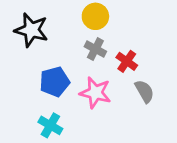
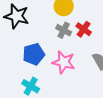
red cross: (127, 61) -> (84, 29), moved

